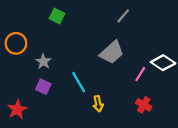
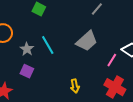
cyan line: (79, 82) -> (48, 45), moved
red cross: (144, 105) -> (115, 87), size x1.5

